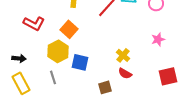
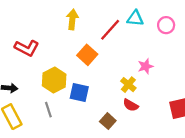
orange square: (69, 29) -> (87, 55), moved
pink star: (158, 39) -> (146, 66), moved
brown square: (105, 87) -> (108, 121), turned -32

